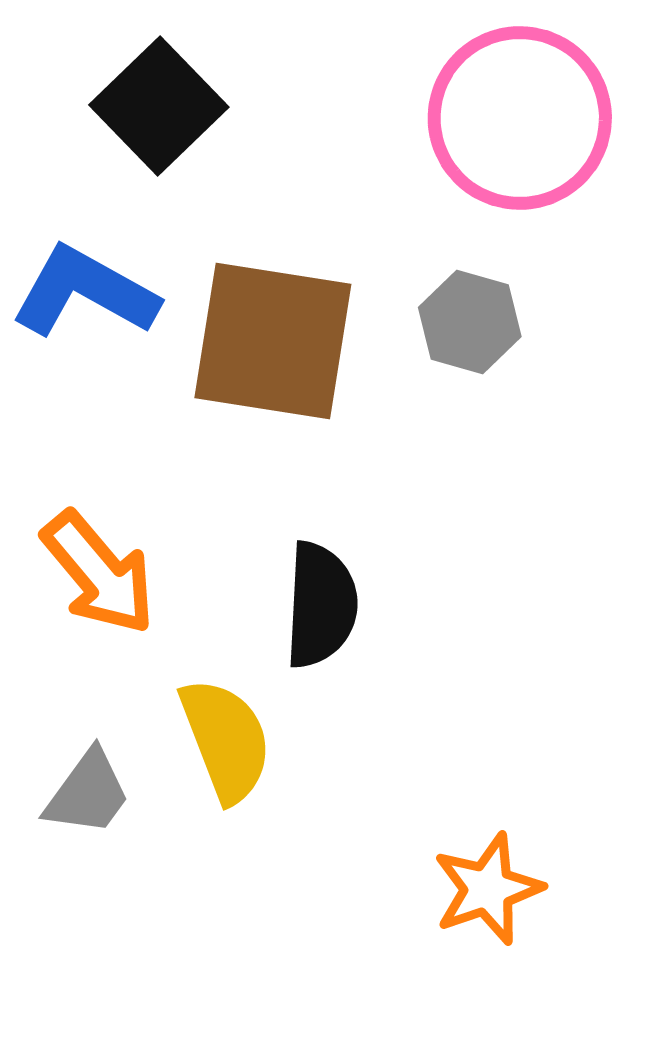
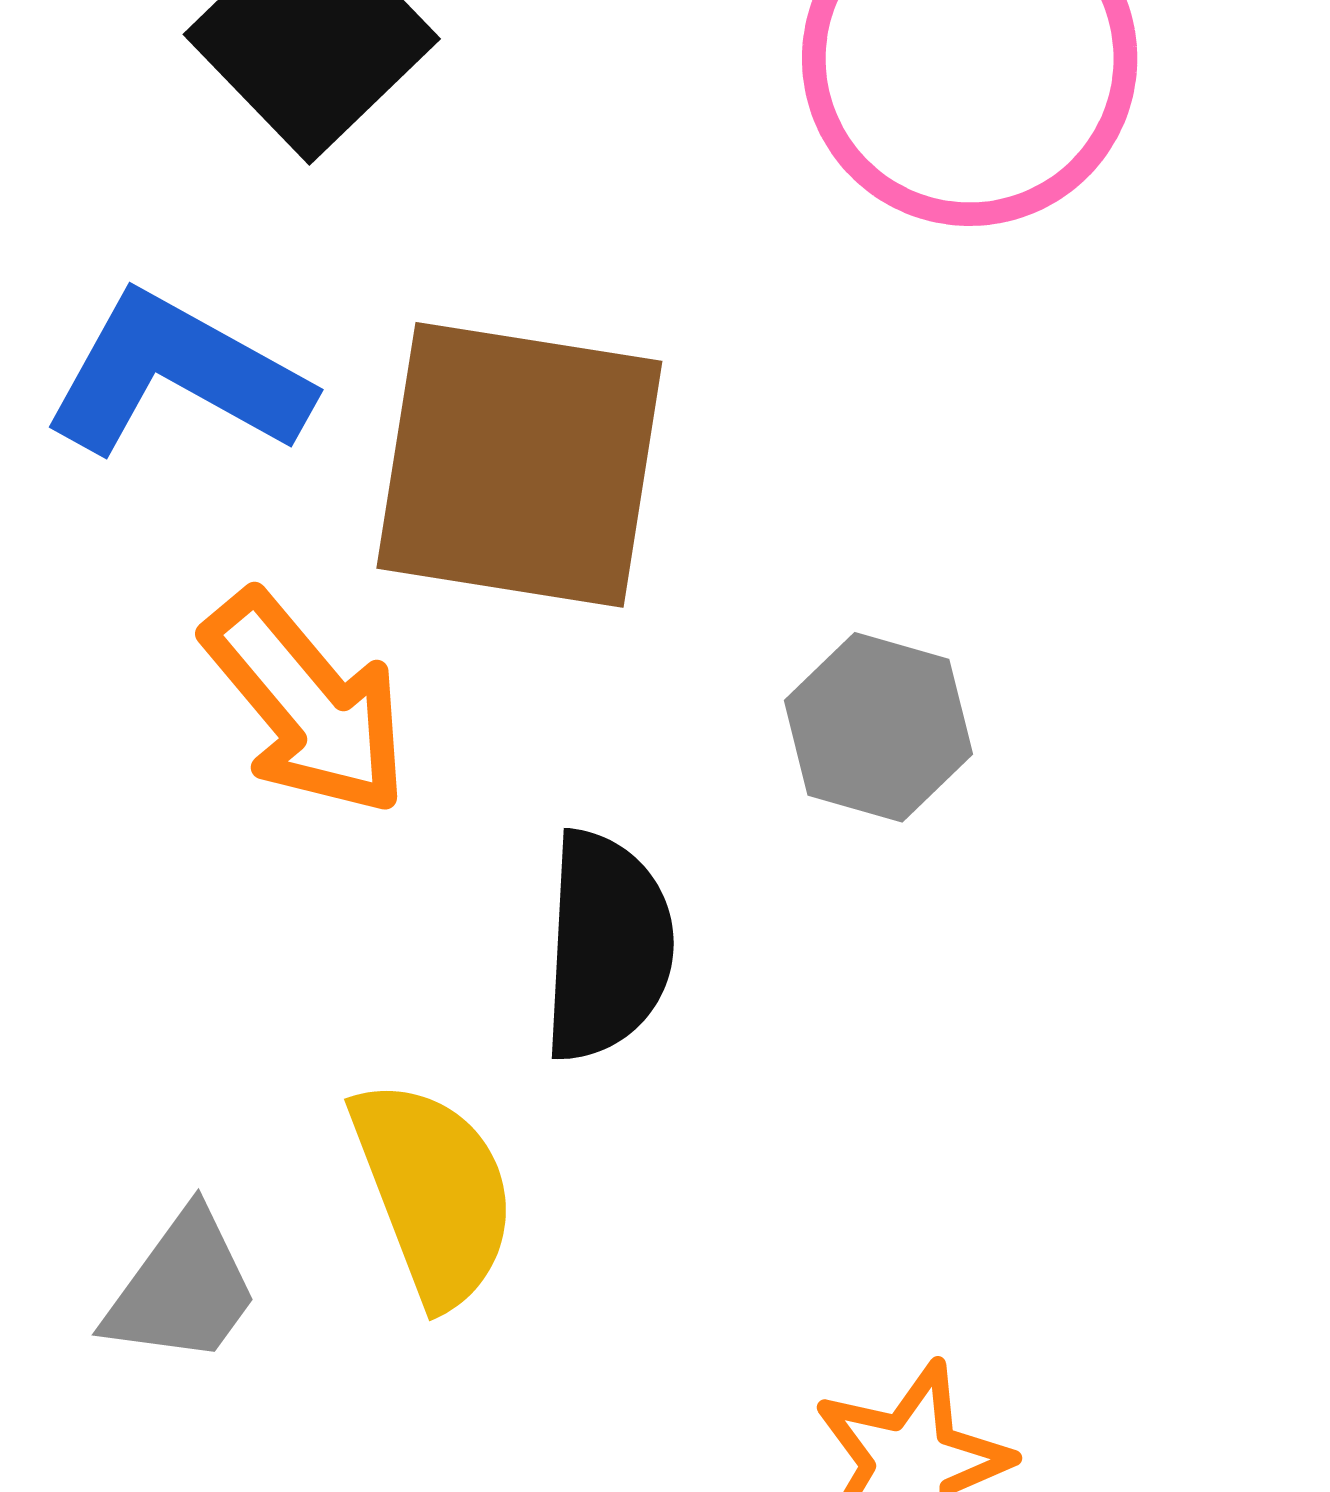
gray hexagon: (470, 322) -> (878, 727), moved
orange arrow: (99, 573) -> (306, 704), moved

